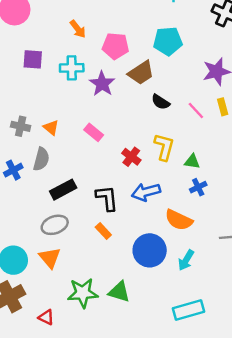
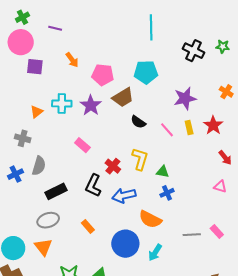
purple square: (33, 59) -> (35, 67), moved
cyan cross: (72, 68) -> (62, 104), moved
orange triangle: (51, 128) -> (37, 112), moved, turned 40
black L-shape: (107, 198) -> (93, 186), moved, turned -150

